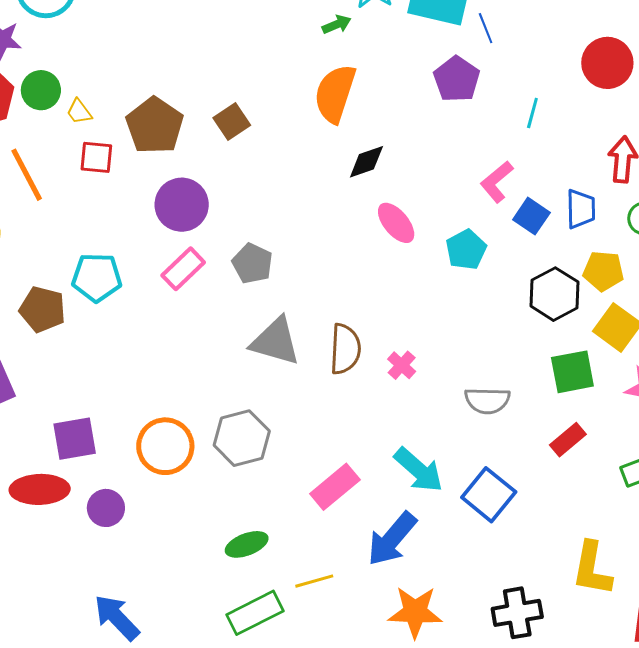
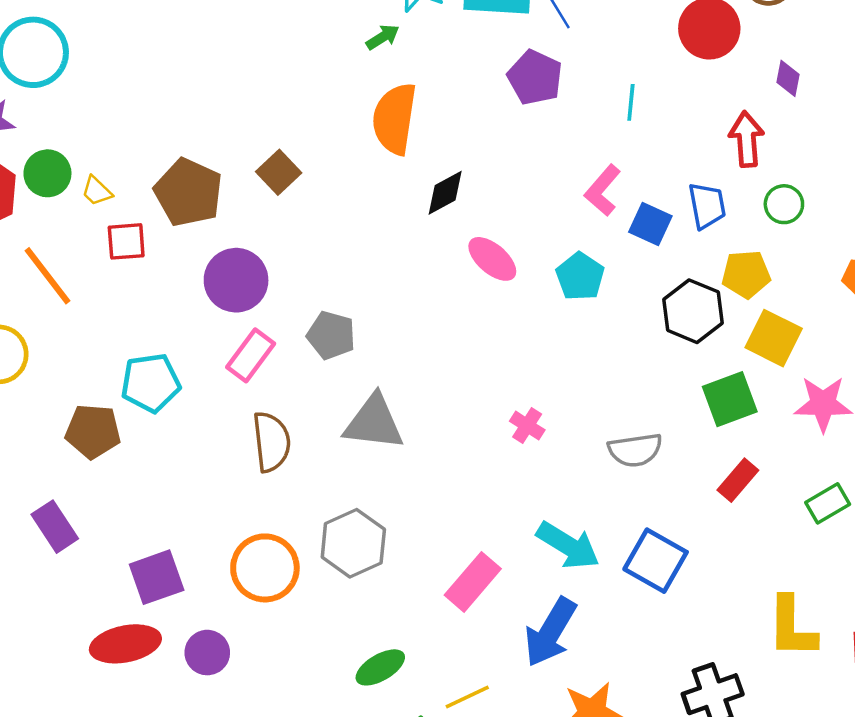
brown semicircle: (345, 349) -> (271, 442), moved

